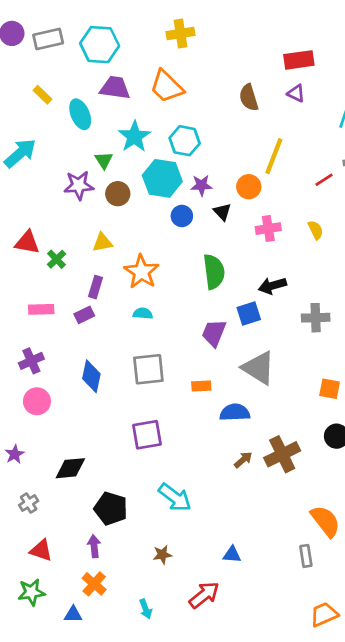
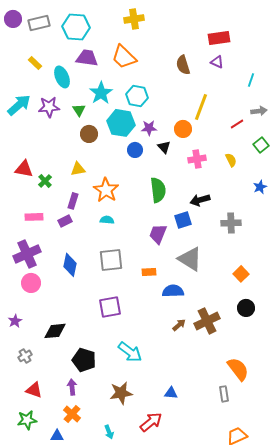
purple star: (79, 185) -> (49, 107), moved
purple cross: (31, 361) -> (27, 254), size x1.5
orange square: (330, 389) -> (241, 274), turned 35
brown star: (162, 555) -> (121, 393), size x1.6

